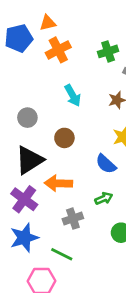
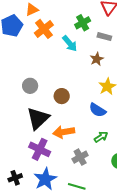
cyan arrow: (73, 95) -> (70, 44), moved

